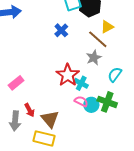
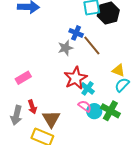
yellow triangle: (107, 27) -> (118, 70), moved, turned 40
blue cross: (61, 30) -> (76, 33), turned -32
brown line: (98, 39) -> (92, 46), moved
gray star: (94, 58) -> (65, 48), moved

